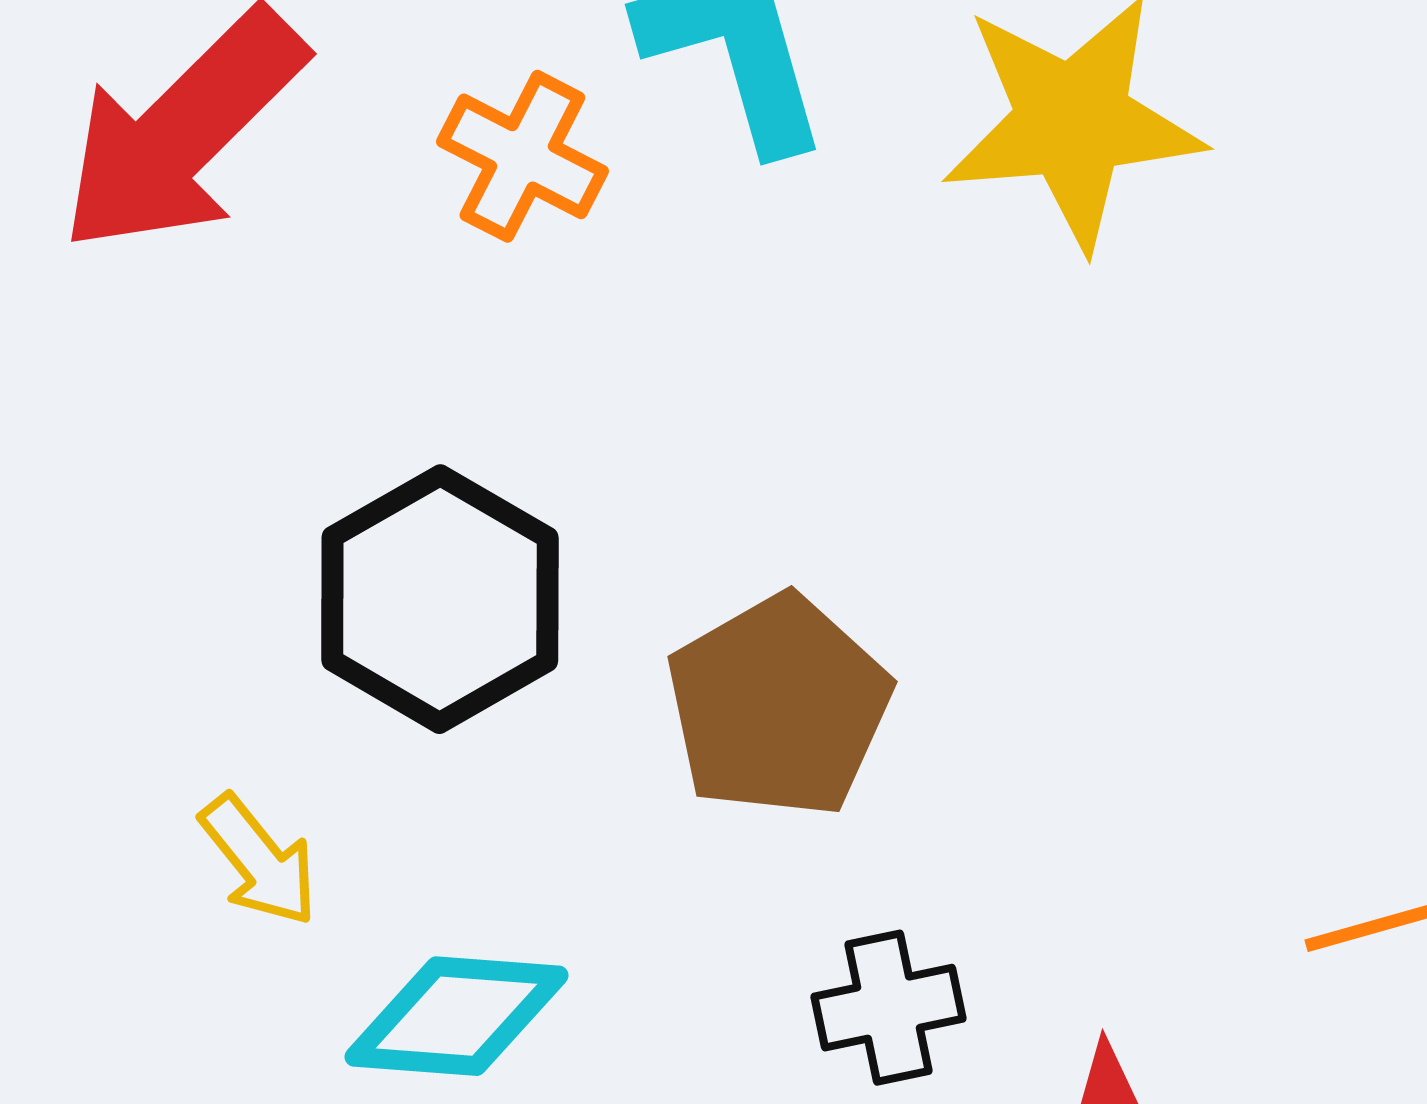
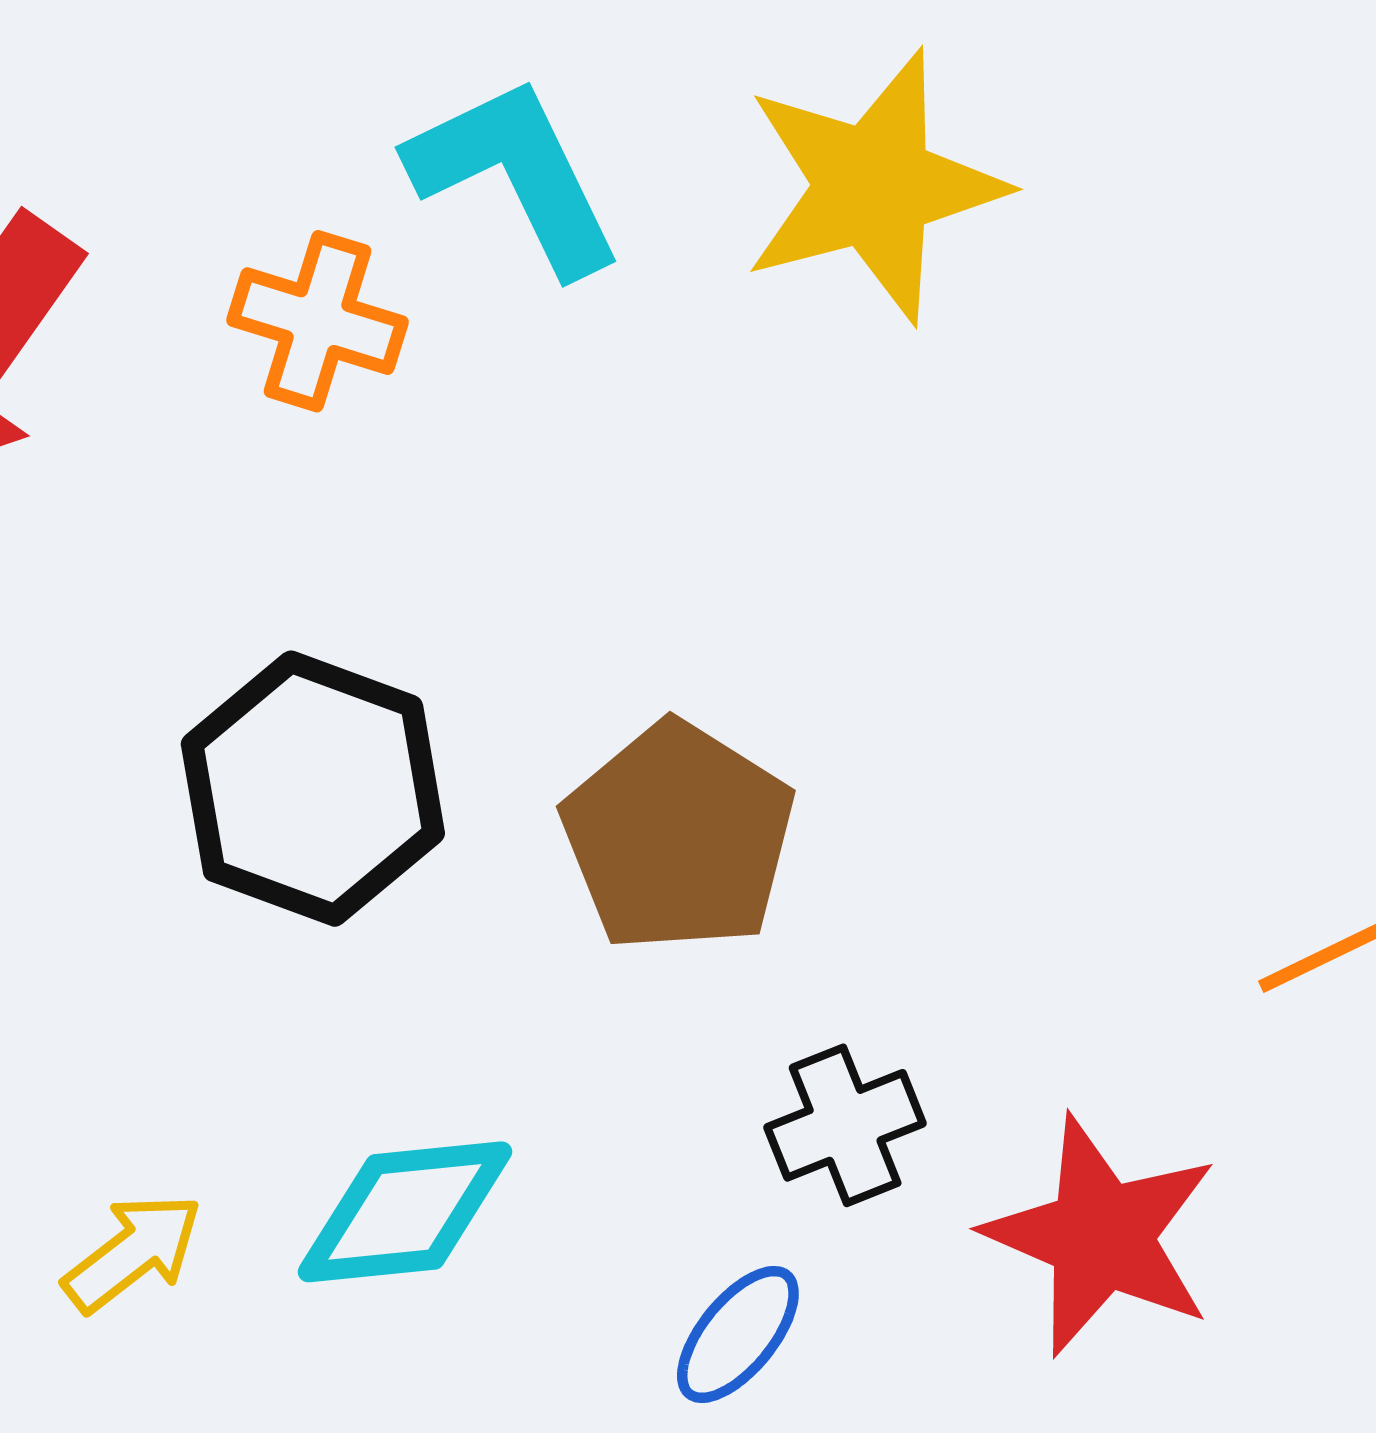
yellow arrow: (259, 860) -> (133, 1253), moved, turned -79

